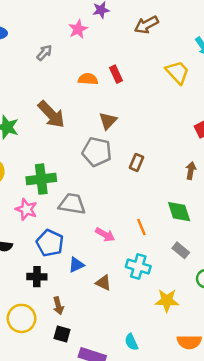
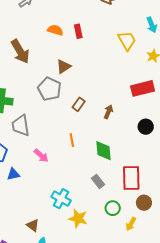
brown arrow: (191, 171) -> (108, 112), moved
gray trapezoid: (72, 204) -> (21, 126), turned -120
orange line: (141, 227) -> (72, 140), moved
cyan cross: (138, 267) -> (61, 199), moved
brown triangle: (103, 283) -> (33, 225), moved

